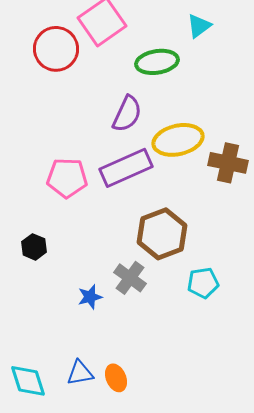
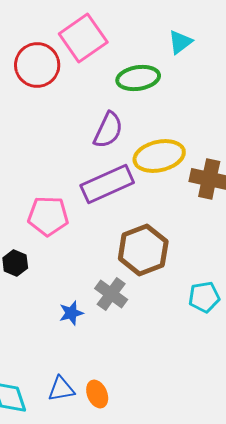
pink pentagon: (67, 178) -> (48, 216), moved
cyan pentagon: (203, 283) -> (204, 297), moved

